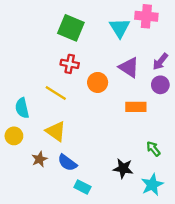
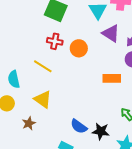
purple triangle: (129, 67) -> (111, 33), moved
orange circle: (98, 82) -> (79, 48), moved
blue semicircle: (67, 163) -> (79, 126), moved

